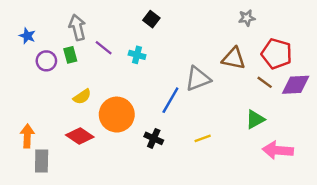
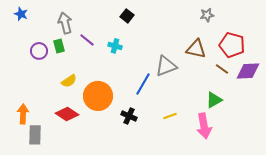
blue star: (27, 36) -> (21, 14), moved
pink arrow: (278, 150) -> (204, 126), moved, turned -105

